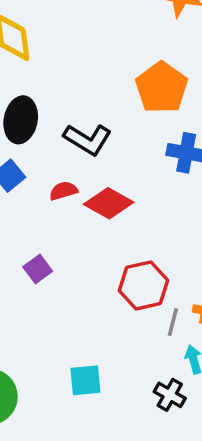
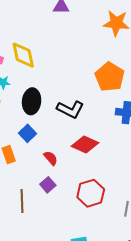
red semicircle: (63, 191) -> (51, 158), moved, turned 70
red hexagon: (143, 285) -> (91, 193), moved

